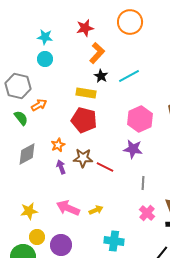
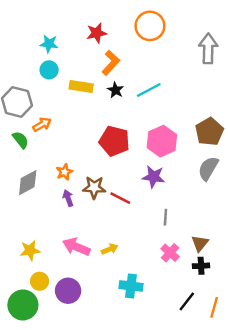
yellow rectangle: (86, 93) -> (81, 86), moved
red pentagon: (84, 120) -> (114, 141), moved

